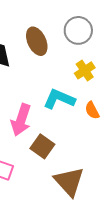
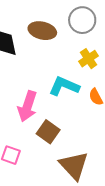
brown ellipse: (37, 41) -> (42, 31), turned -52

